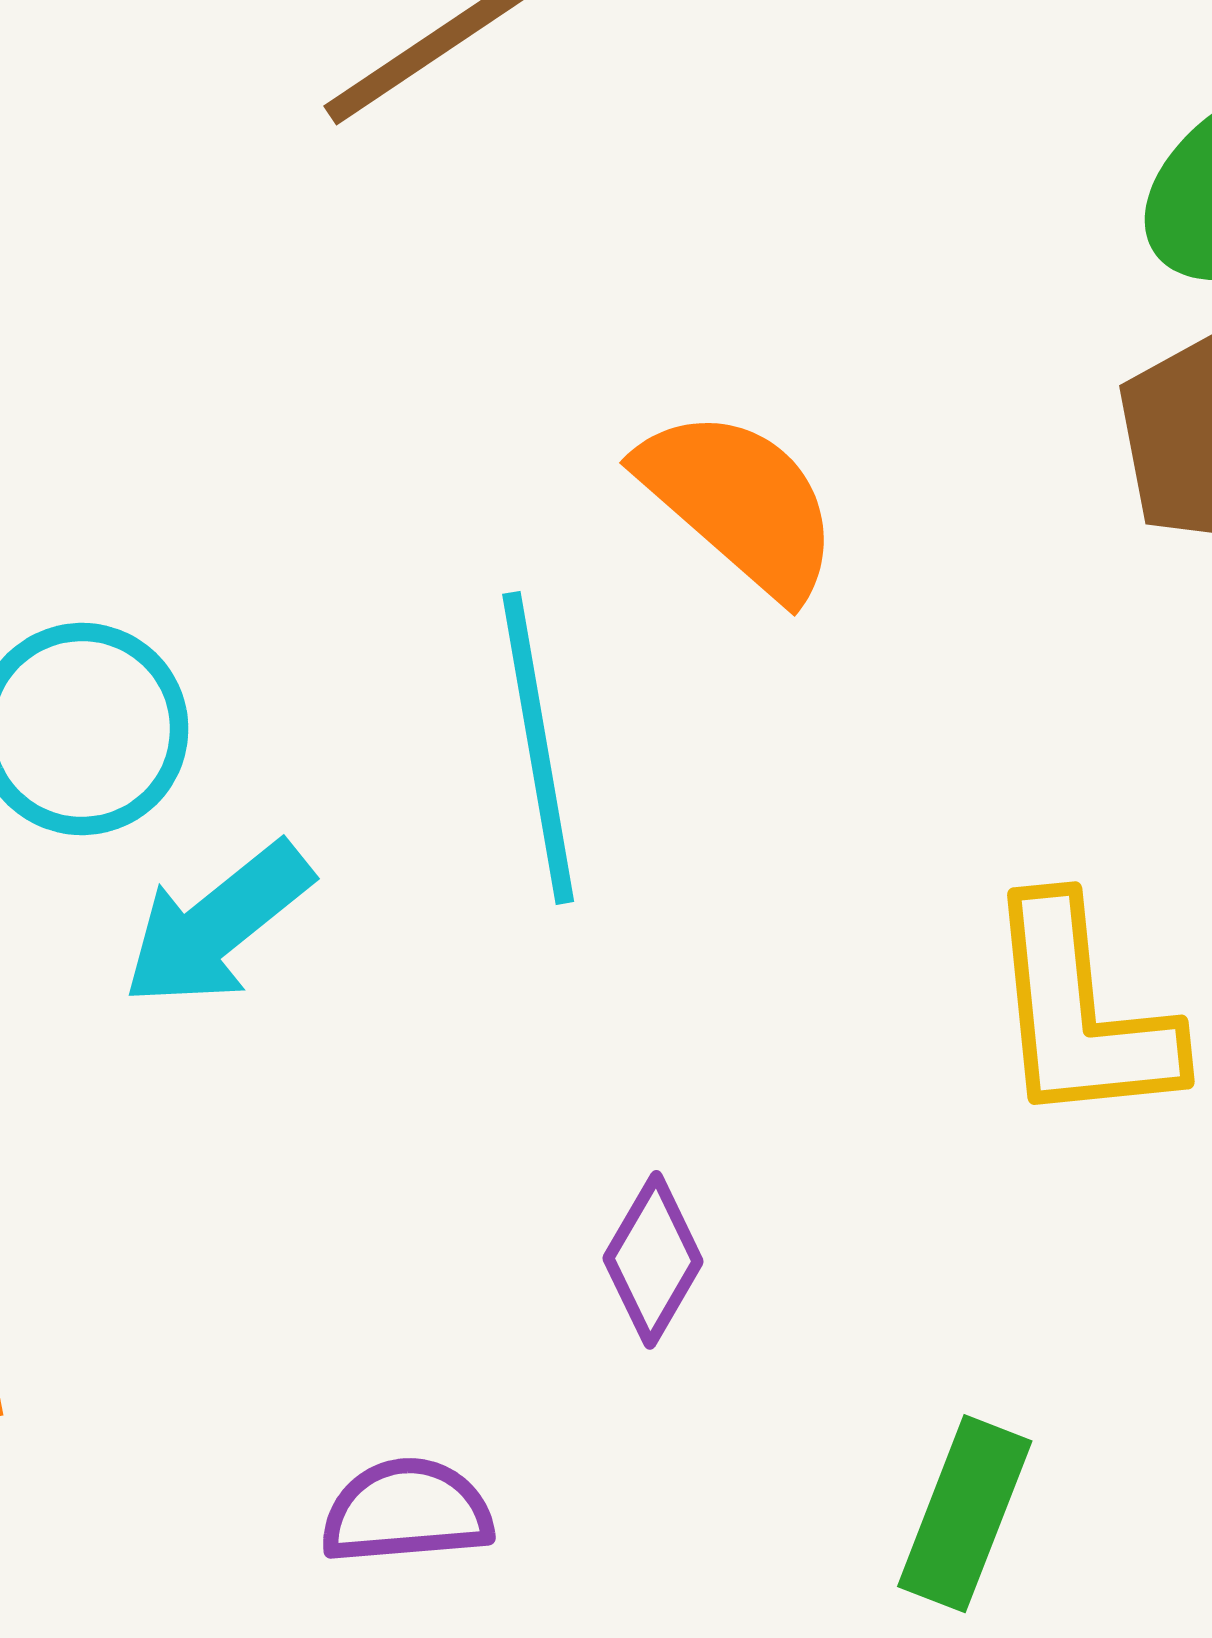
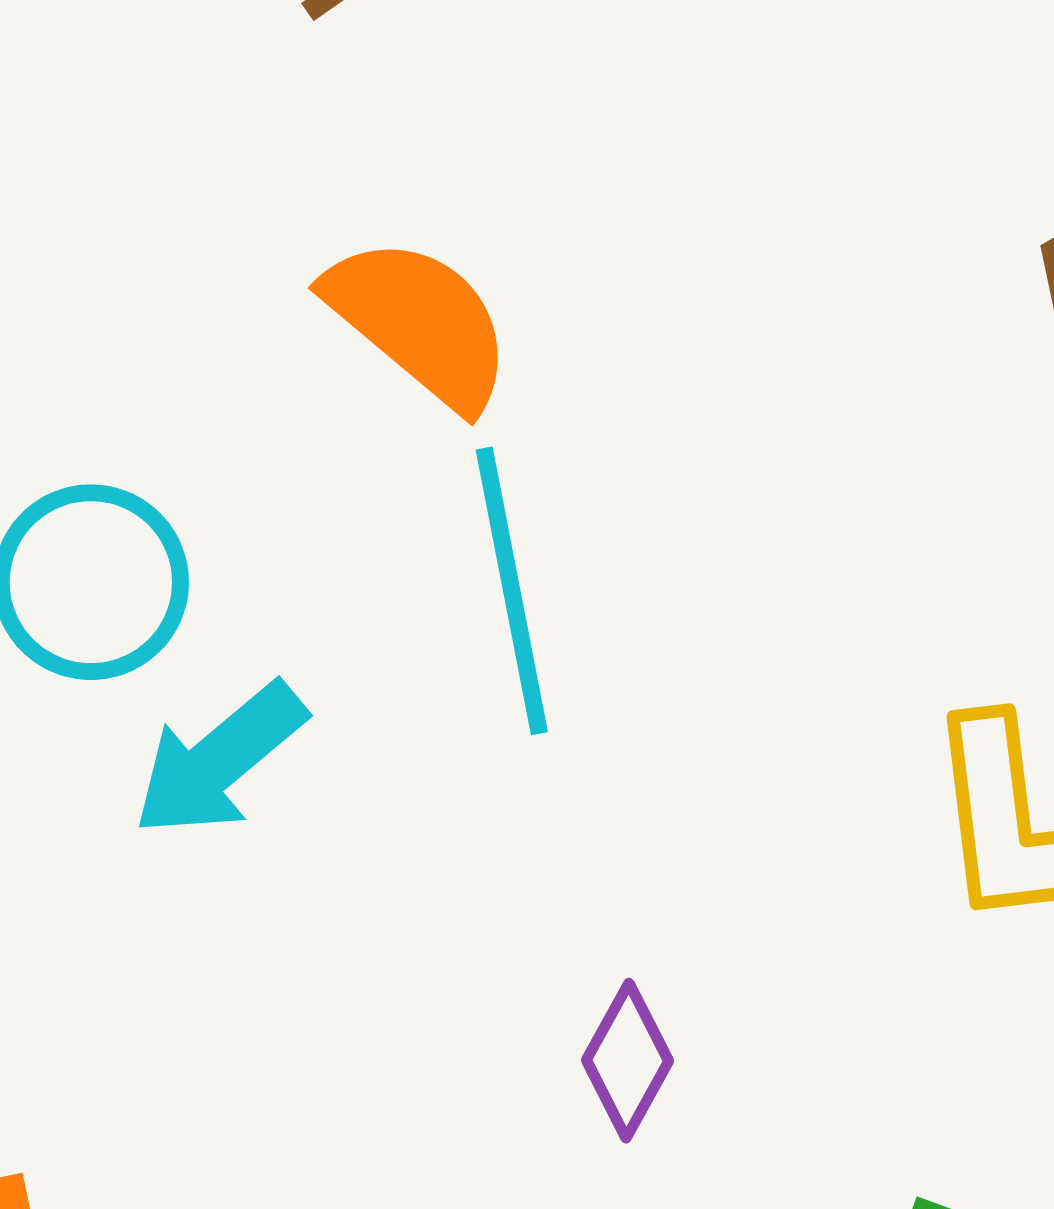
orange semicircle: (739, 503) -> (419, 322), moved

